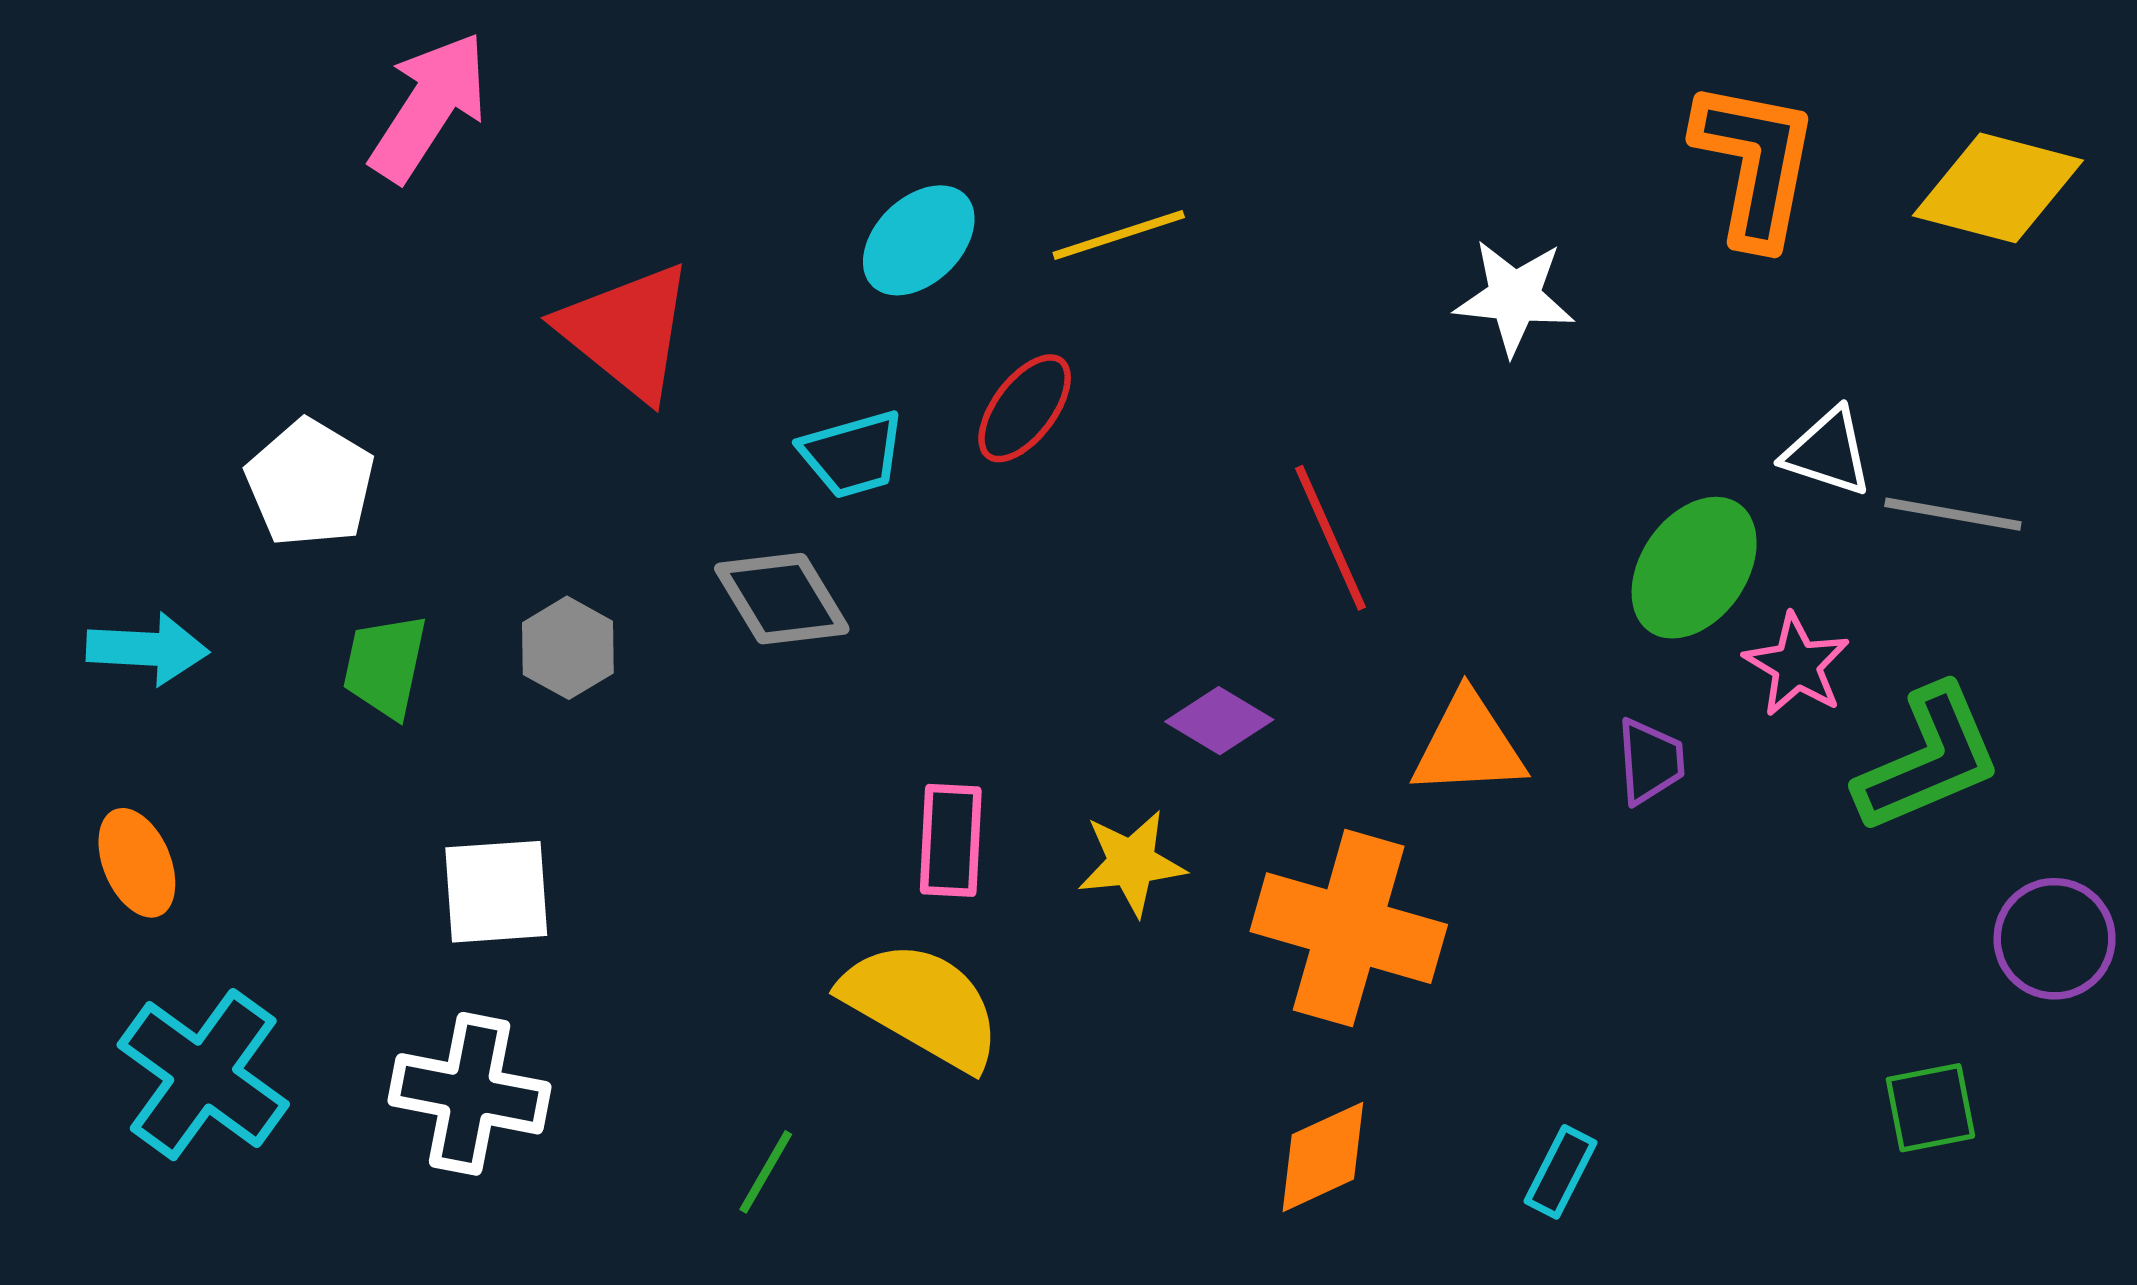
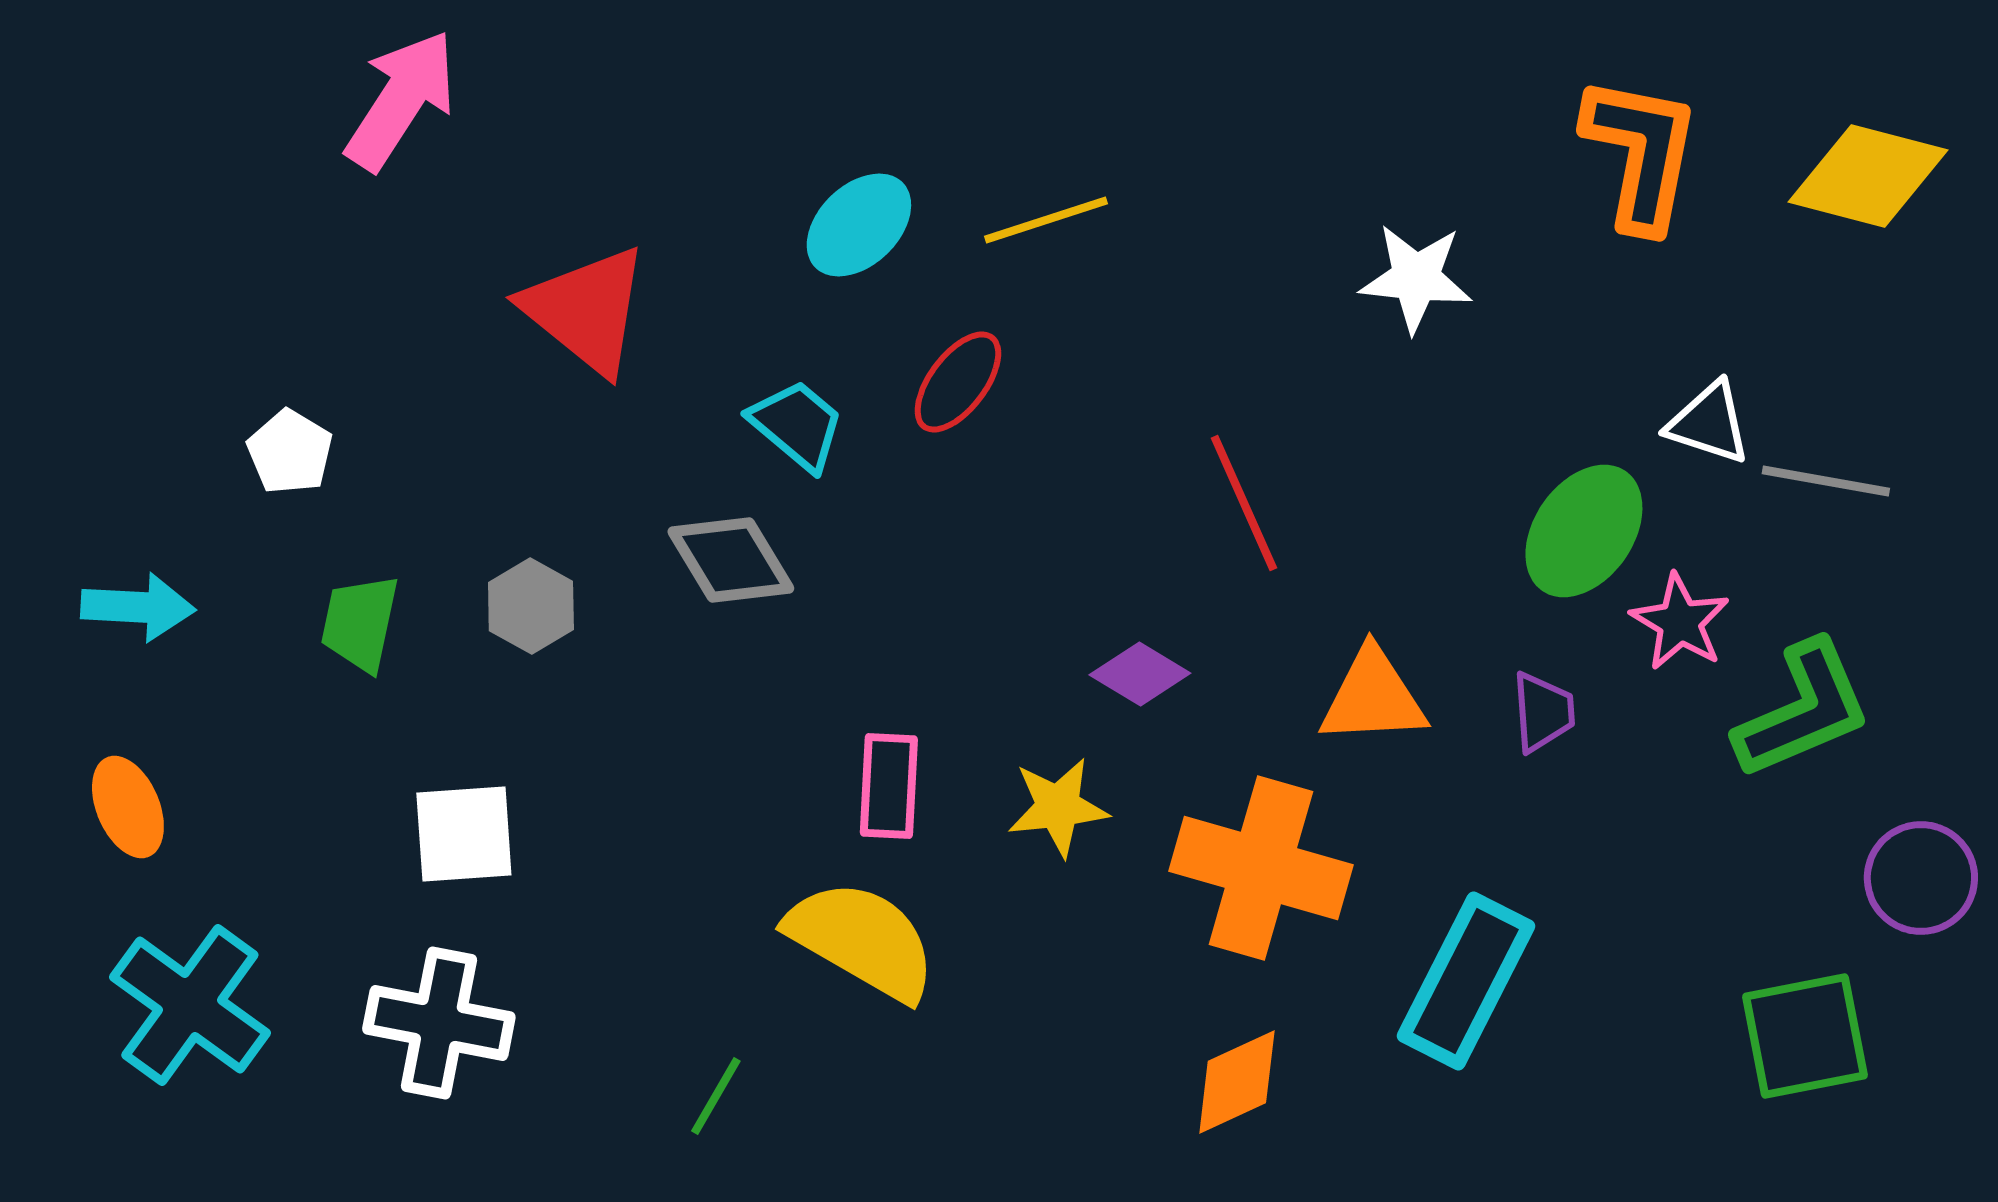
cyan trapezoid: (852, 454) -> (797, 425), turned -124
white pentagon: (310, 483) -> (290, 452), size x0.7
green square: (1930, 1108) -> (1805, 1036), size x1.5
cyan rectangle: (1560, 1172) -> (1466, 981), moved, size x2.0

